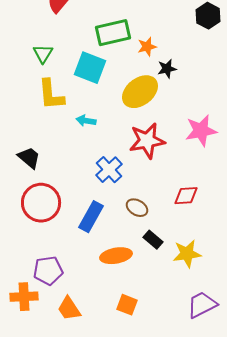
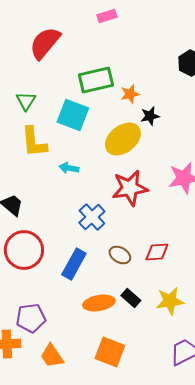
red diamond: (186, 196) -> (157, 252), moved
black rectangle: (153, 240) -> (131, 298), moved
orange square: (127, 305) -> (110, 352), size x1.4

